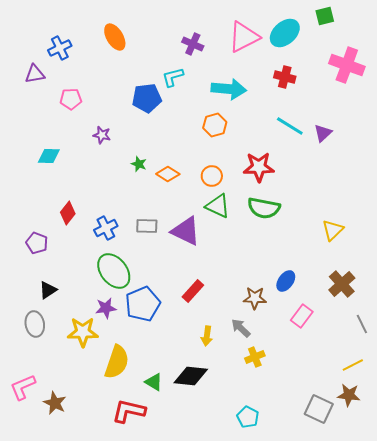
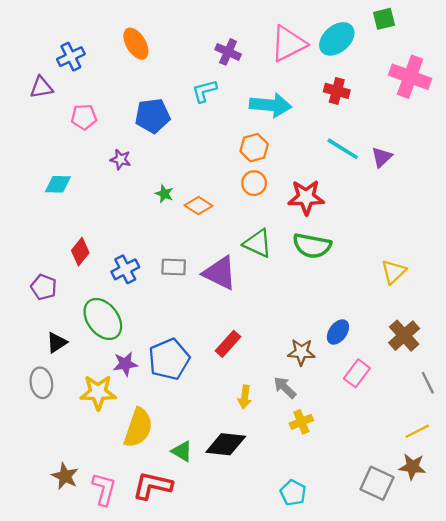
blue pentagon: (147, 98) -> (152, 116), moved
orange circle: (212, 176) -> (254, 183), moved
green ellipse: (114, 271) -> (103, 319), moved
pink L-shape: (23, 387) -> (104, 489), moved, turned 128

